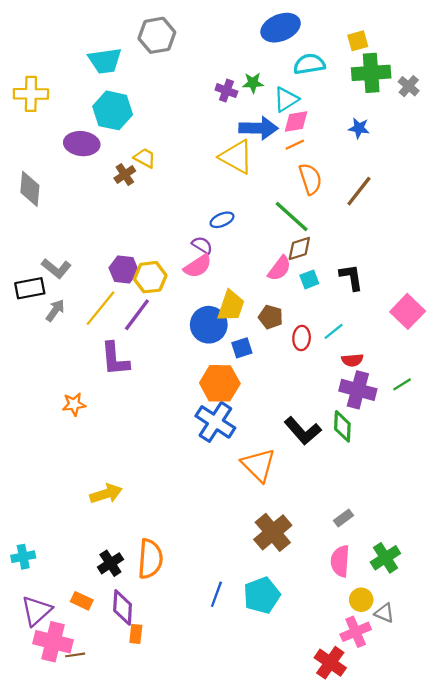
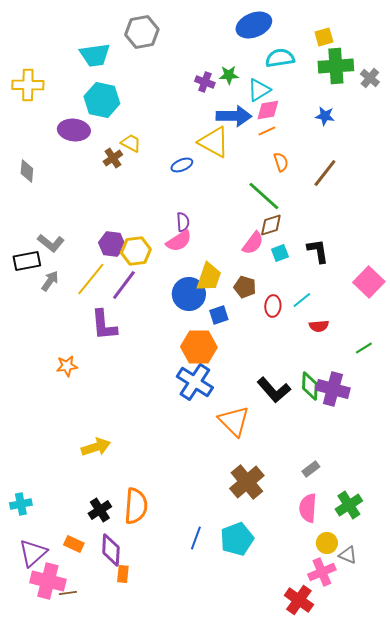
orange semicircle: (310, 179) -> (281, 162), size x0.7
gray diamond: (30, 189) -> (27, 171), size x0.7
blue ellipse: (222, 220) -> (182, 165), moved
purple semicircle: (202, 245) -> (183, 222), turned 54
purple cross: (358, 390) -> (333, 389), moved

